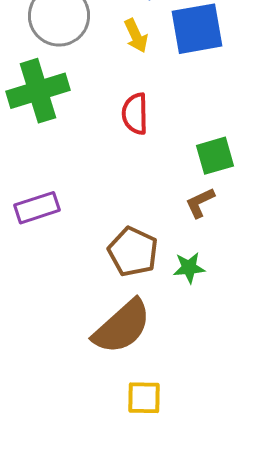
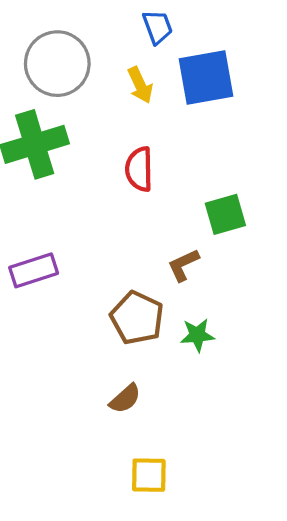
brown L-shape: (200, 203) -> (183, 265), moved
brown semicircle: (122, 327) -> (125, 399), size x0.5

